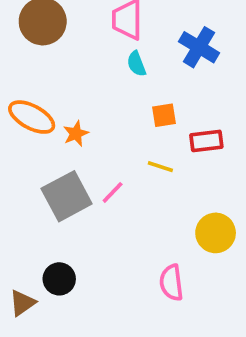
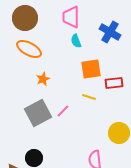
orange square: (164, 115) -> (91, 69), size x1.5
orange ellipse: (32, 117) -> (29, 49), moved

